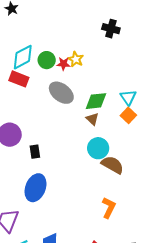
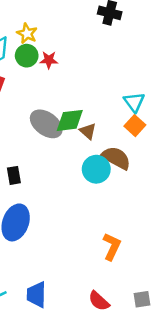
yellow star: (76, 59) -> (27, 33), moved
gray ellipse: (61, 93) -> (46, 124), moved
green diamond: (96, 101) -> (70, 120), moved
brown semicircle: (112, 165) -> (116, 158), moved

